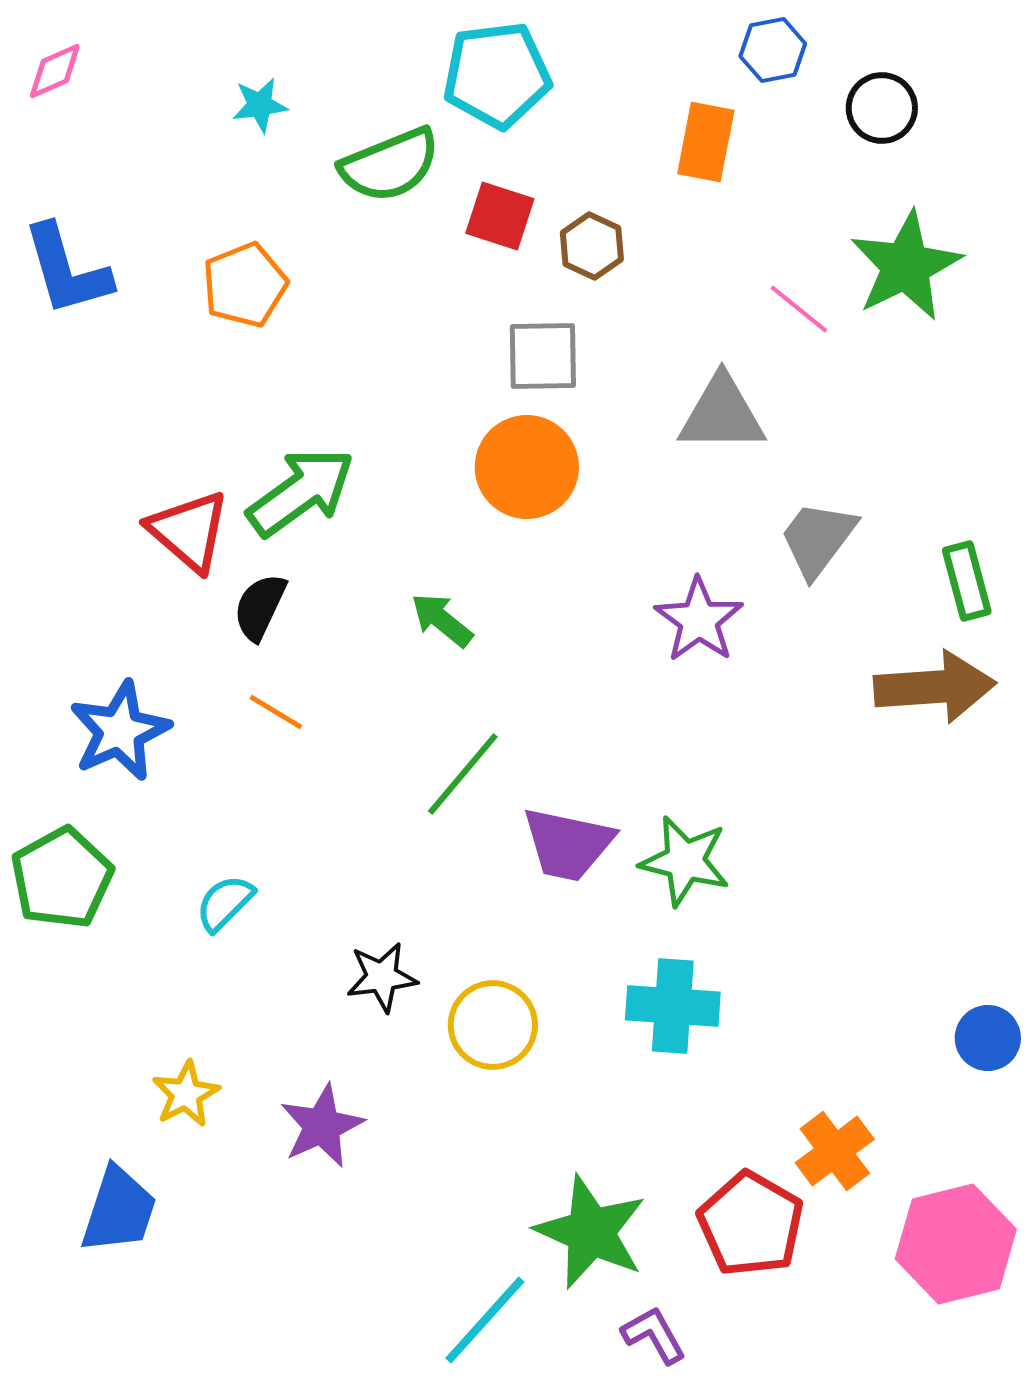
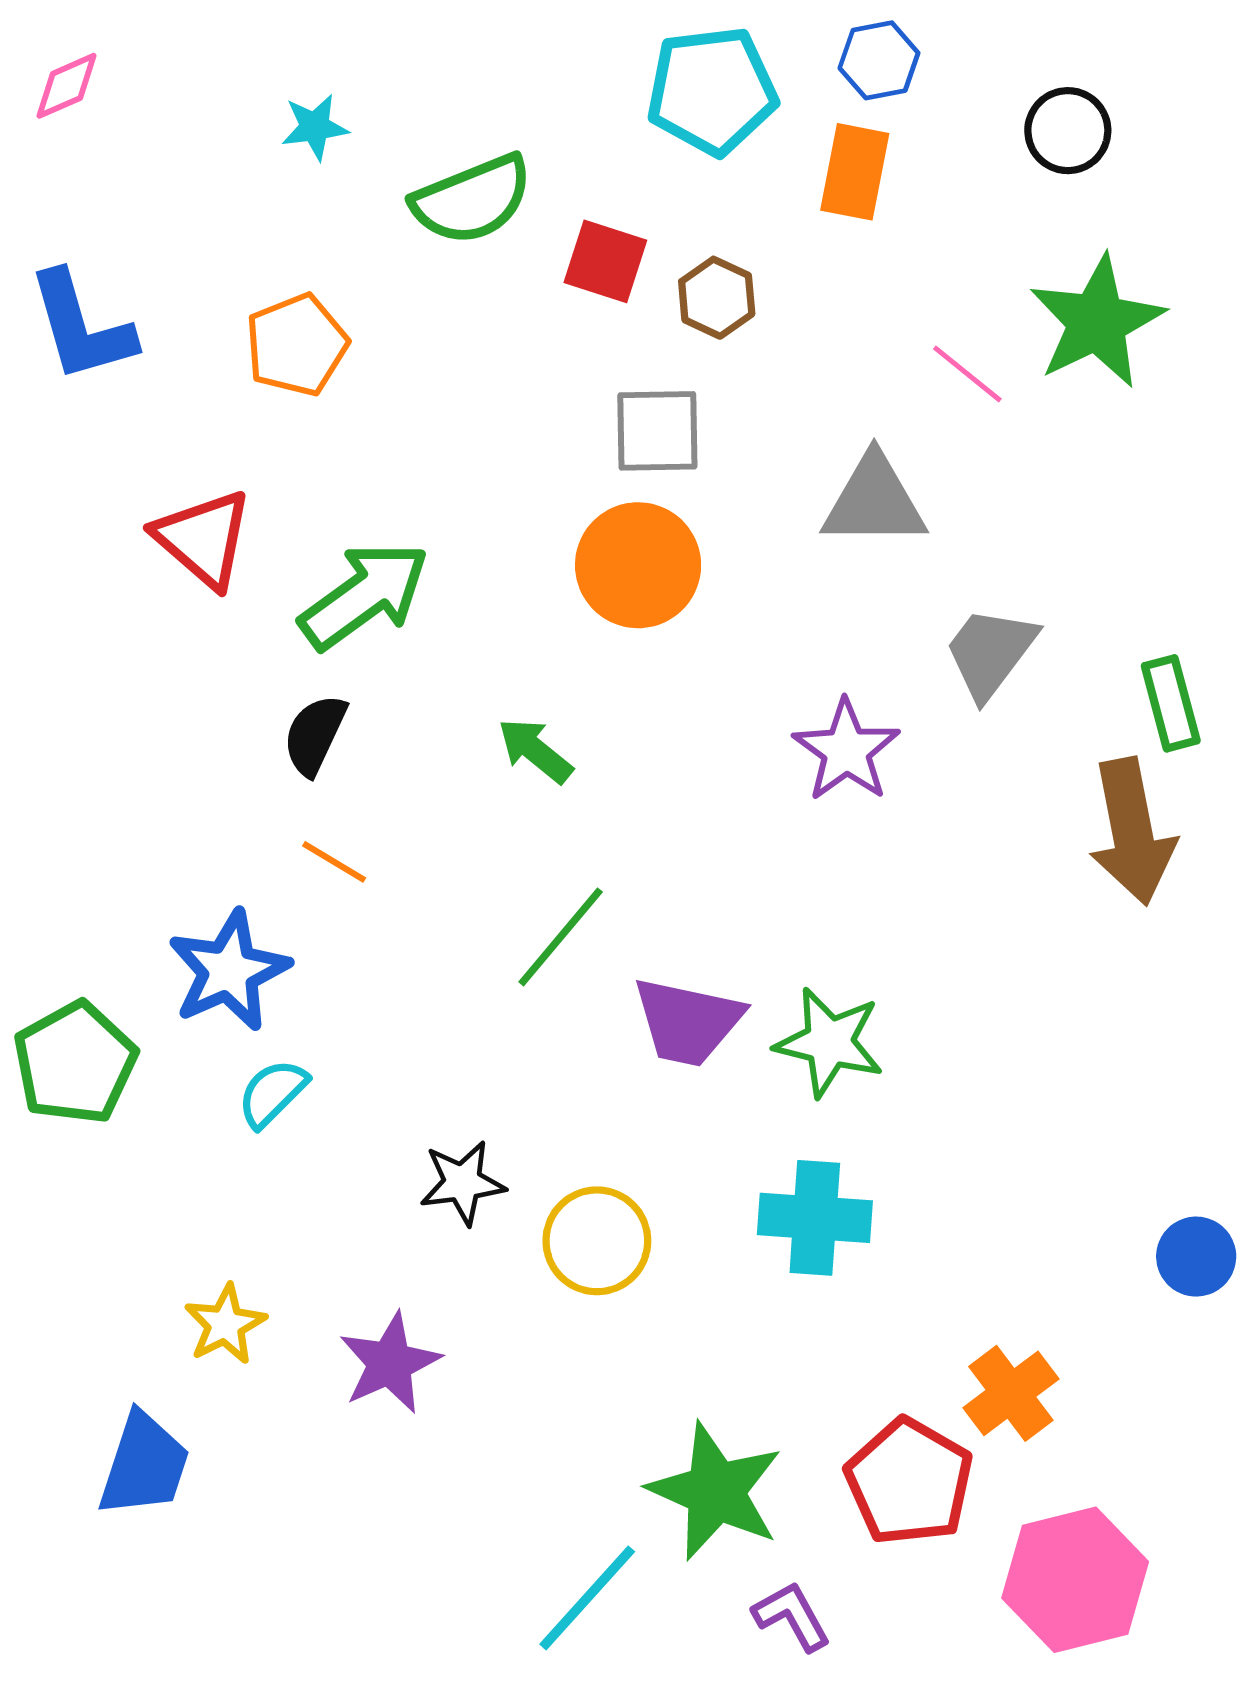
blue hexagon: (773, 50) -> (879, 60), moved
cyan pentagon: (497, 75) -> (712, 91), moved
red triangle: (189, 531) -> (203, 539), moved
brown arrow: (935, 687) -> (1132, 832), turned 83
blue star: (120, 731) -> (229, 971), moved
pink hexagon: (956, 1244) -> (1075, 1580), moved

